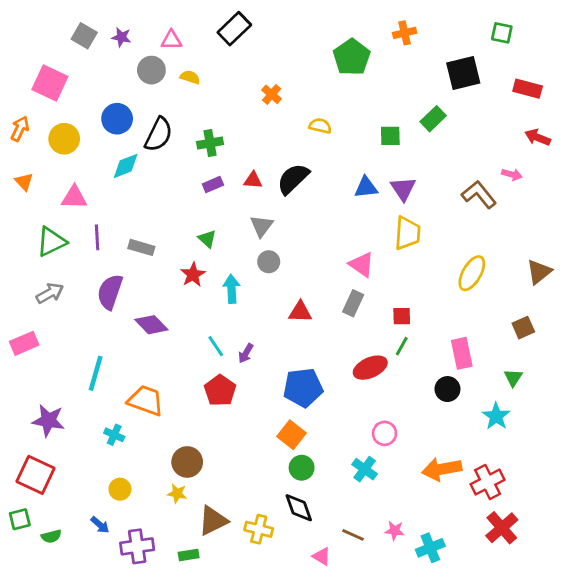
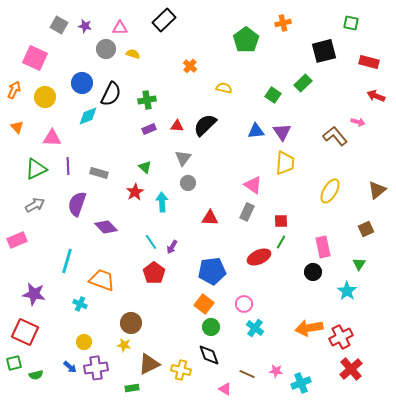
green square: (390, 136) -> (273, 95), turned 35
pink circle: (385, 433) -> (244, 304), moved
purple cross: (137, 546) -> (96, 368), moved

